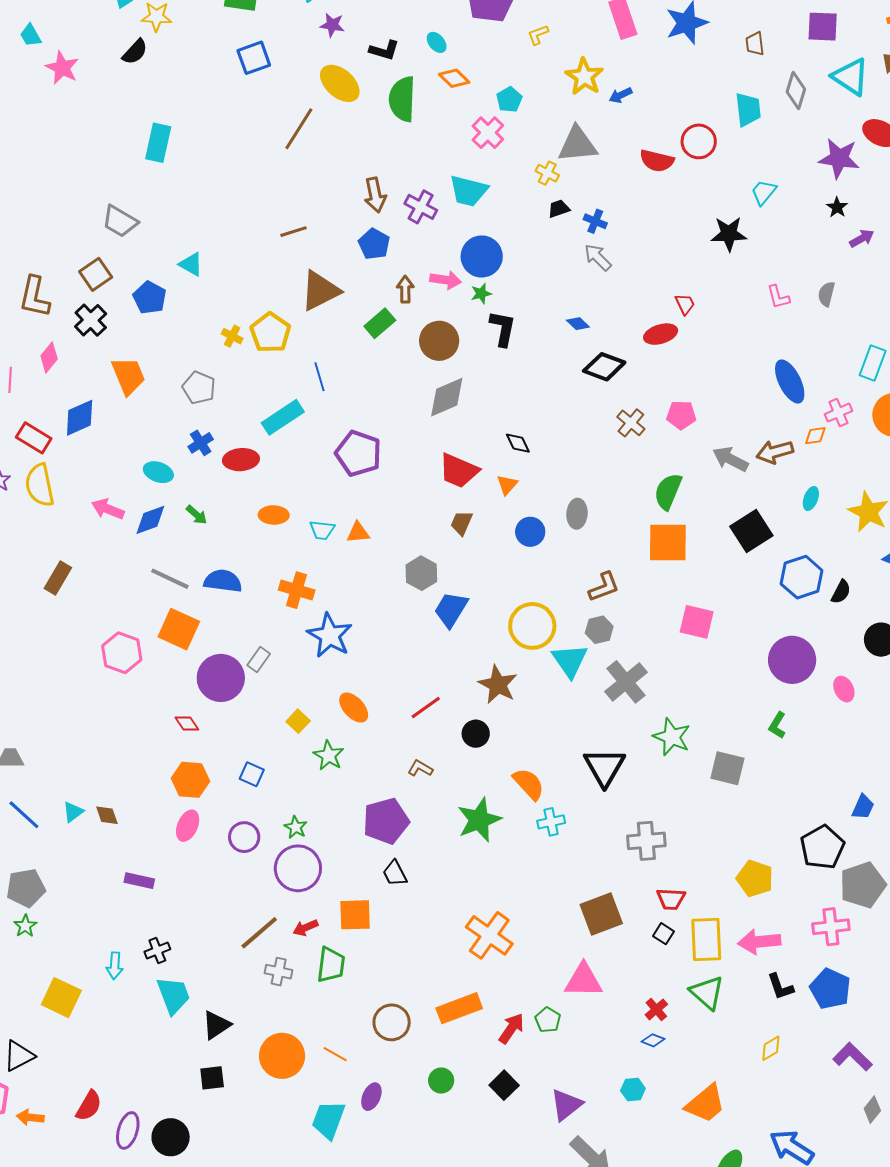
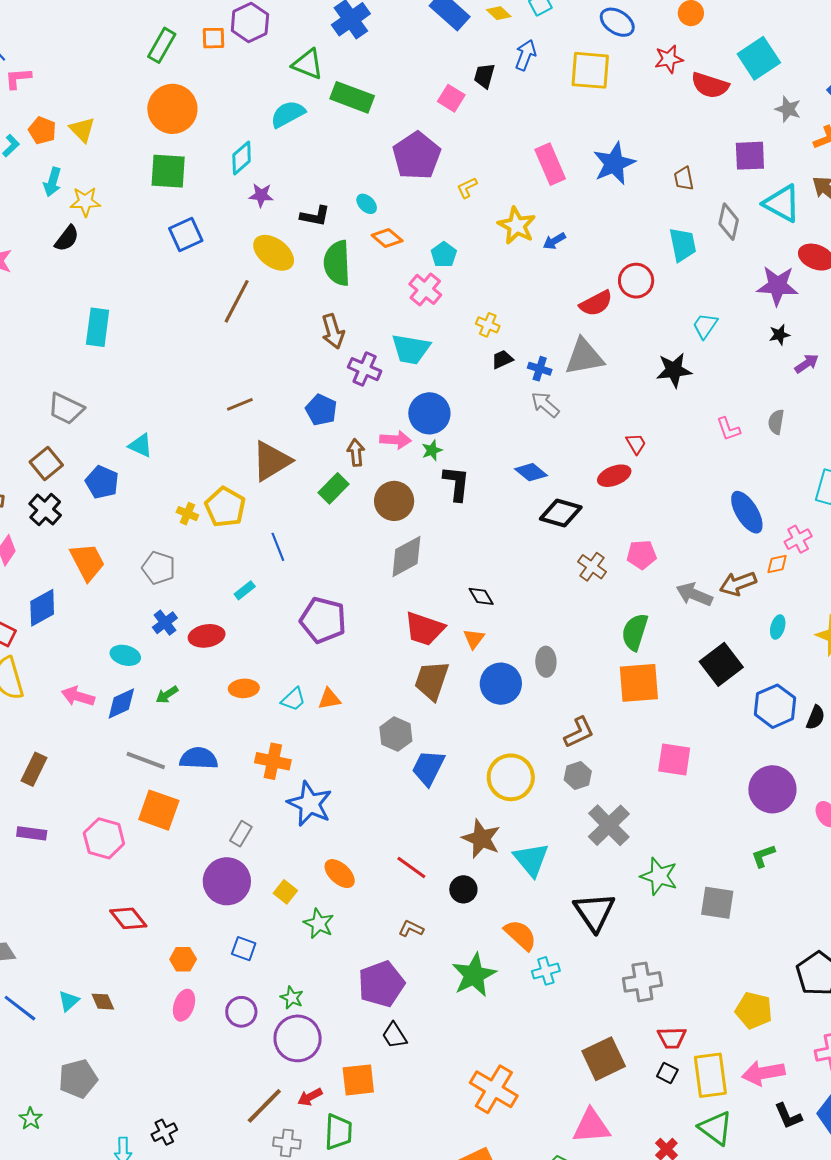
gray triangle: (577, 144) -> (584, 357), moved
red semicircle: (657, 161) -> (596, 303), turned -36
brown arrow: (375, 195) -> (333, 331), moved
black star: (837, 207) -> (779, 335), turned 30
blue diamond: (578, 324) -> (531, 472), size x1.4
cyan rectangle: (283, 417) -> (245, 590), size x0.5
green arrow: (197, 515) -> (167, 695), turned 110
brown trapezoid: (462, 523) -> (432, 681), size x1.6
cyan trapezoid: (322, 530) -> (293, 699), turned -44
blue circle: (530, 532) -> (501, 684), size x1.4
cyan triangle: (570, 661) -> (531, 860), moved
purple circle: (221, 678) -> (227, 881), moved
red line: (426, 708) -> (411, 868), turned 76
red diamond: (187, 724) -> (128, 918), moved, size x1.5
green L-shape: (777, 725) -> (763, 856), turned 44
orange hexagon: (191, 780) -> (183, 959), size x0.7
purple rectangle: (139, 881) -> (32, 833), moved
gray pentagon: (26, 888) -> (78, 1079), moved

